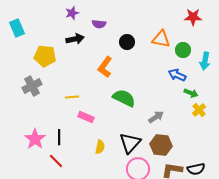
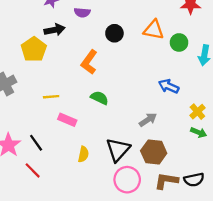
yellow pentagon: (45, 56) -> (34, 49), moved, turned 30
blue arrow: (177, 75) -> (169, 86), moved
green arrow: (191, 93) -> (199, 132), moved
green semicircle: (124, 98) -> (99, 98), moved, size x0.7
black line: (59, 137) -> (36, 143), turned -35

